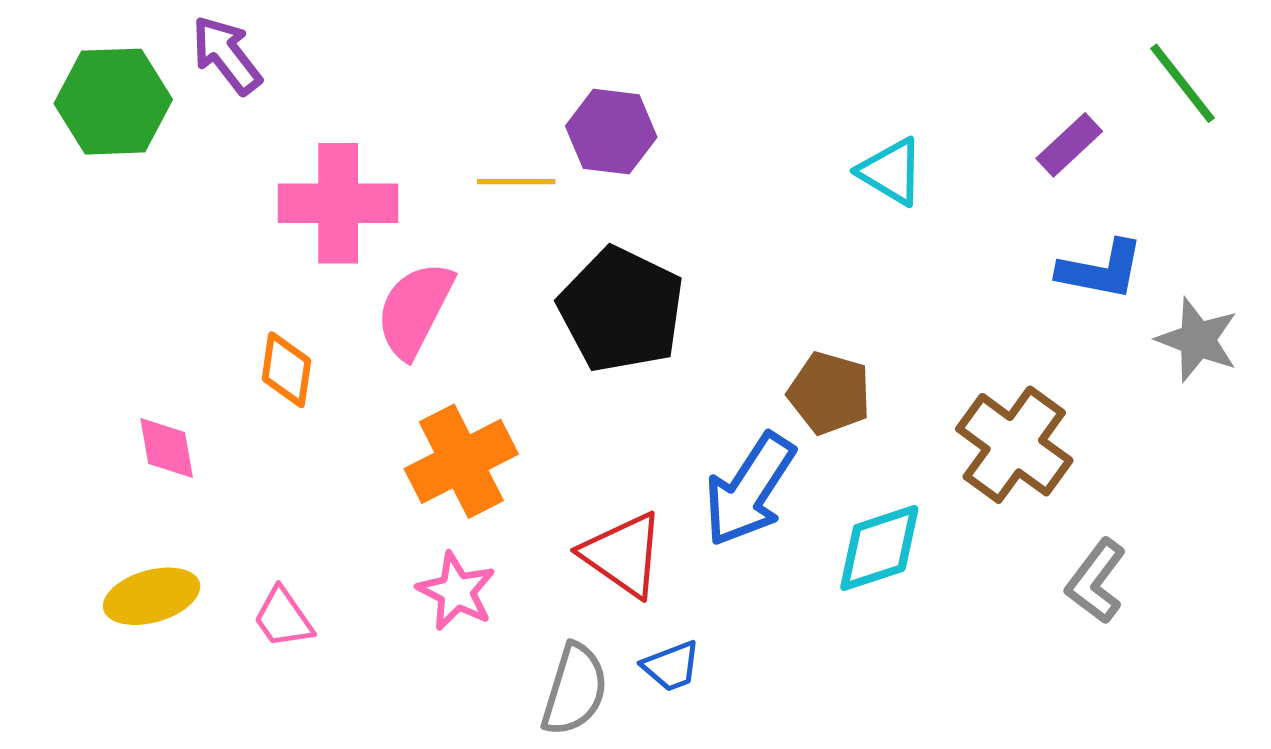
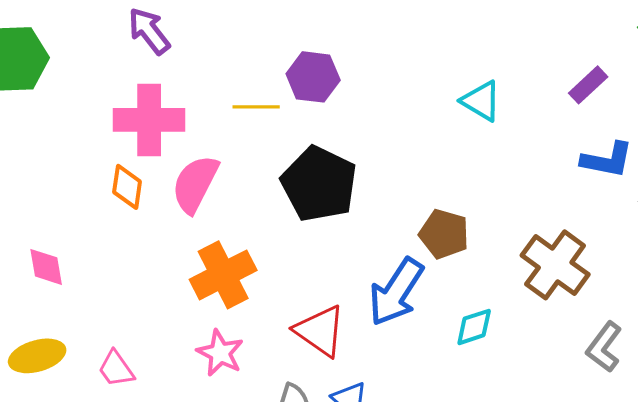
purple arrow: (227, 55) -> (149, 31), moved
orange diamond: (286, 370) -> (127, 187), moved
cyan diamond: (879, 548) -> (474, 327), size x0.7

